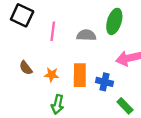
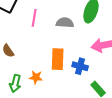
orange star: (52, 75) -> (36, 77), moved
green arrow: (58, 104) -> (15, 84), moved

